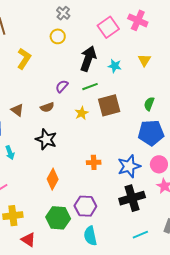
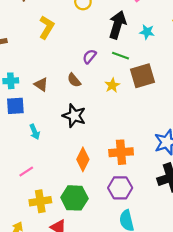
green line: (90, 87) -> (120, 56), turned 42
brown semicircle: (47, 107) -> (74, 80), turned 72
orange cross: (94, 162) -> (121, 152), moved, size x1.5
green hexagon: (58, 218) -> (74, 198), moved

